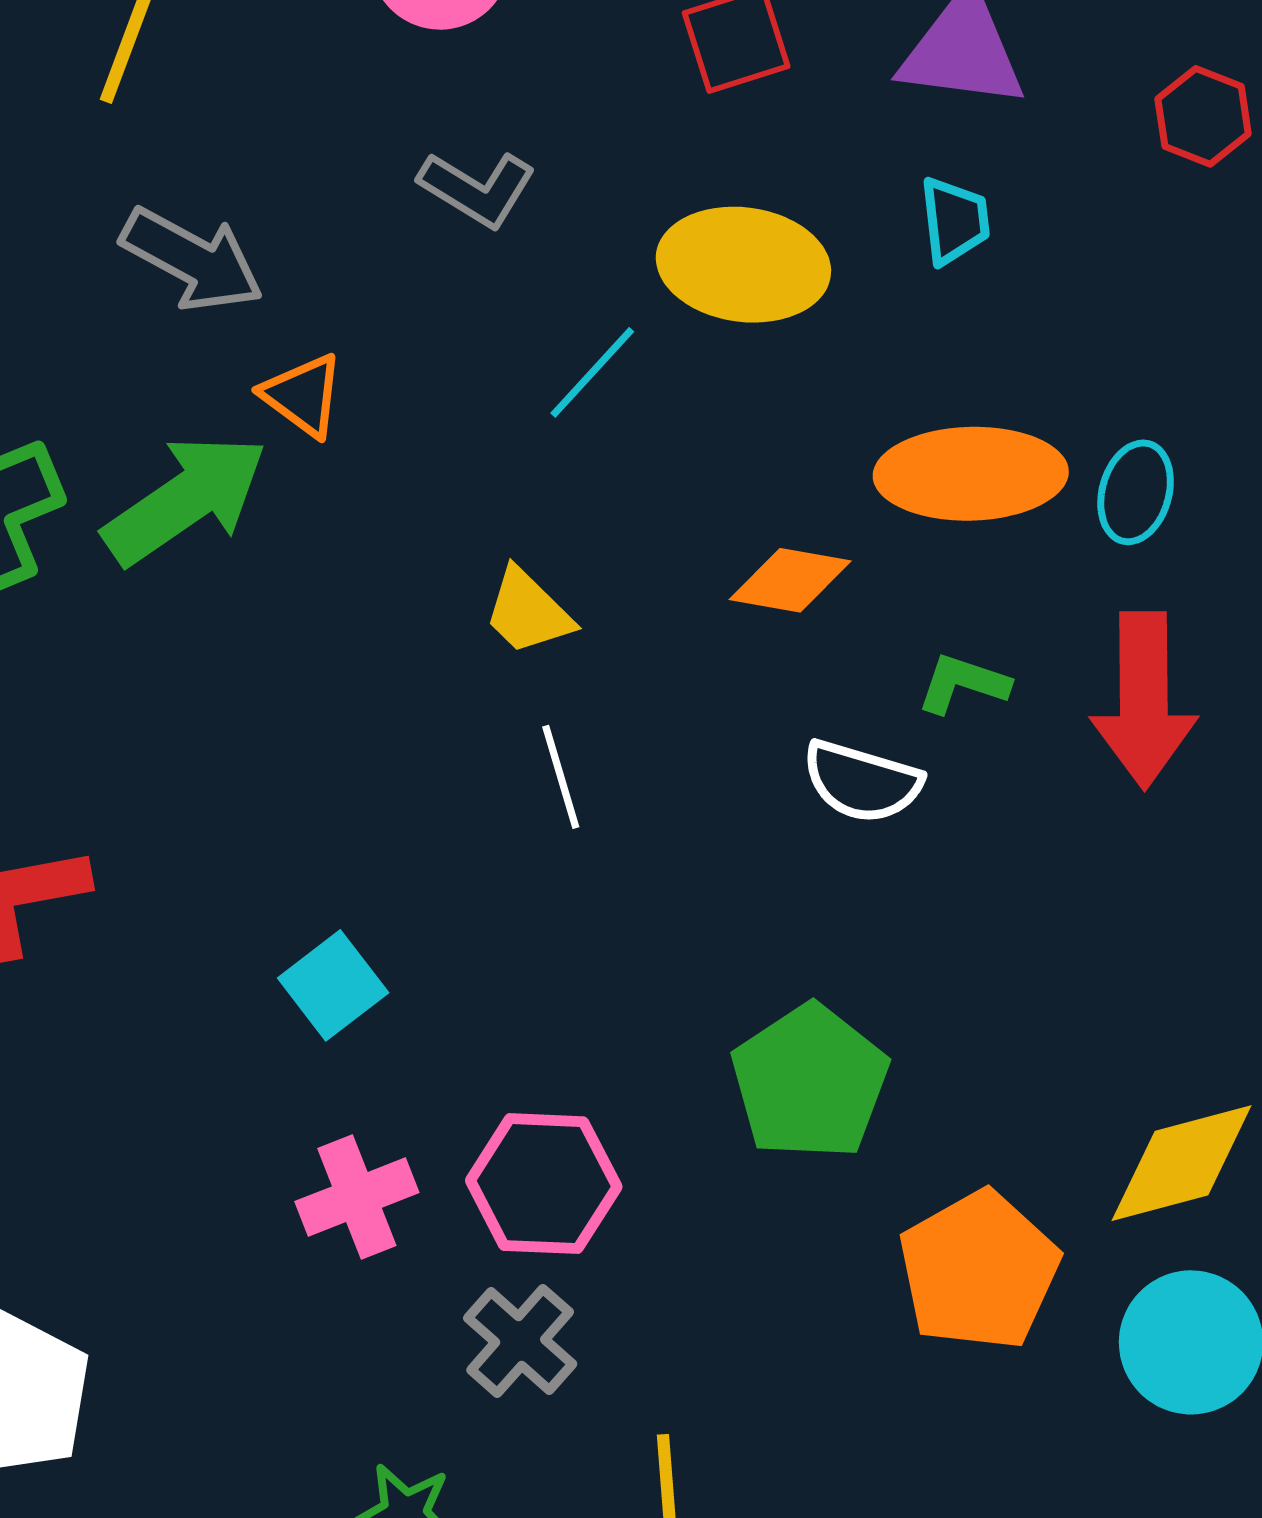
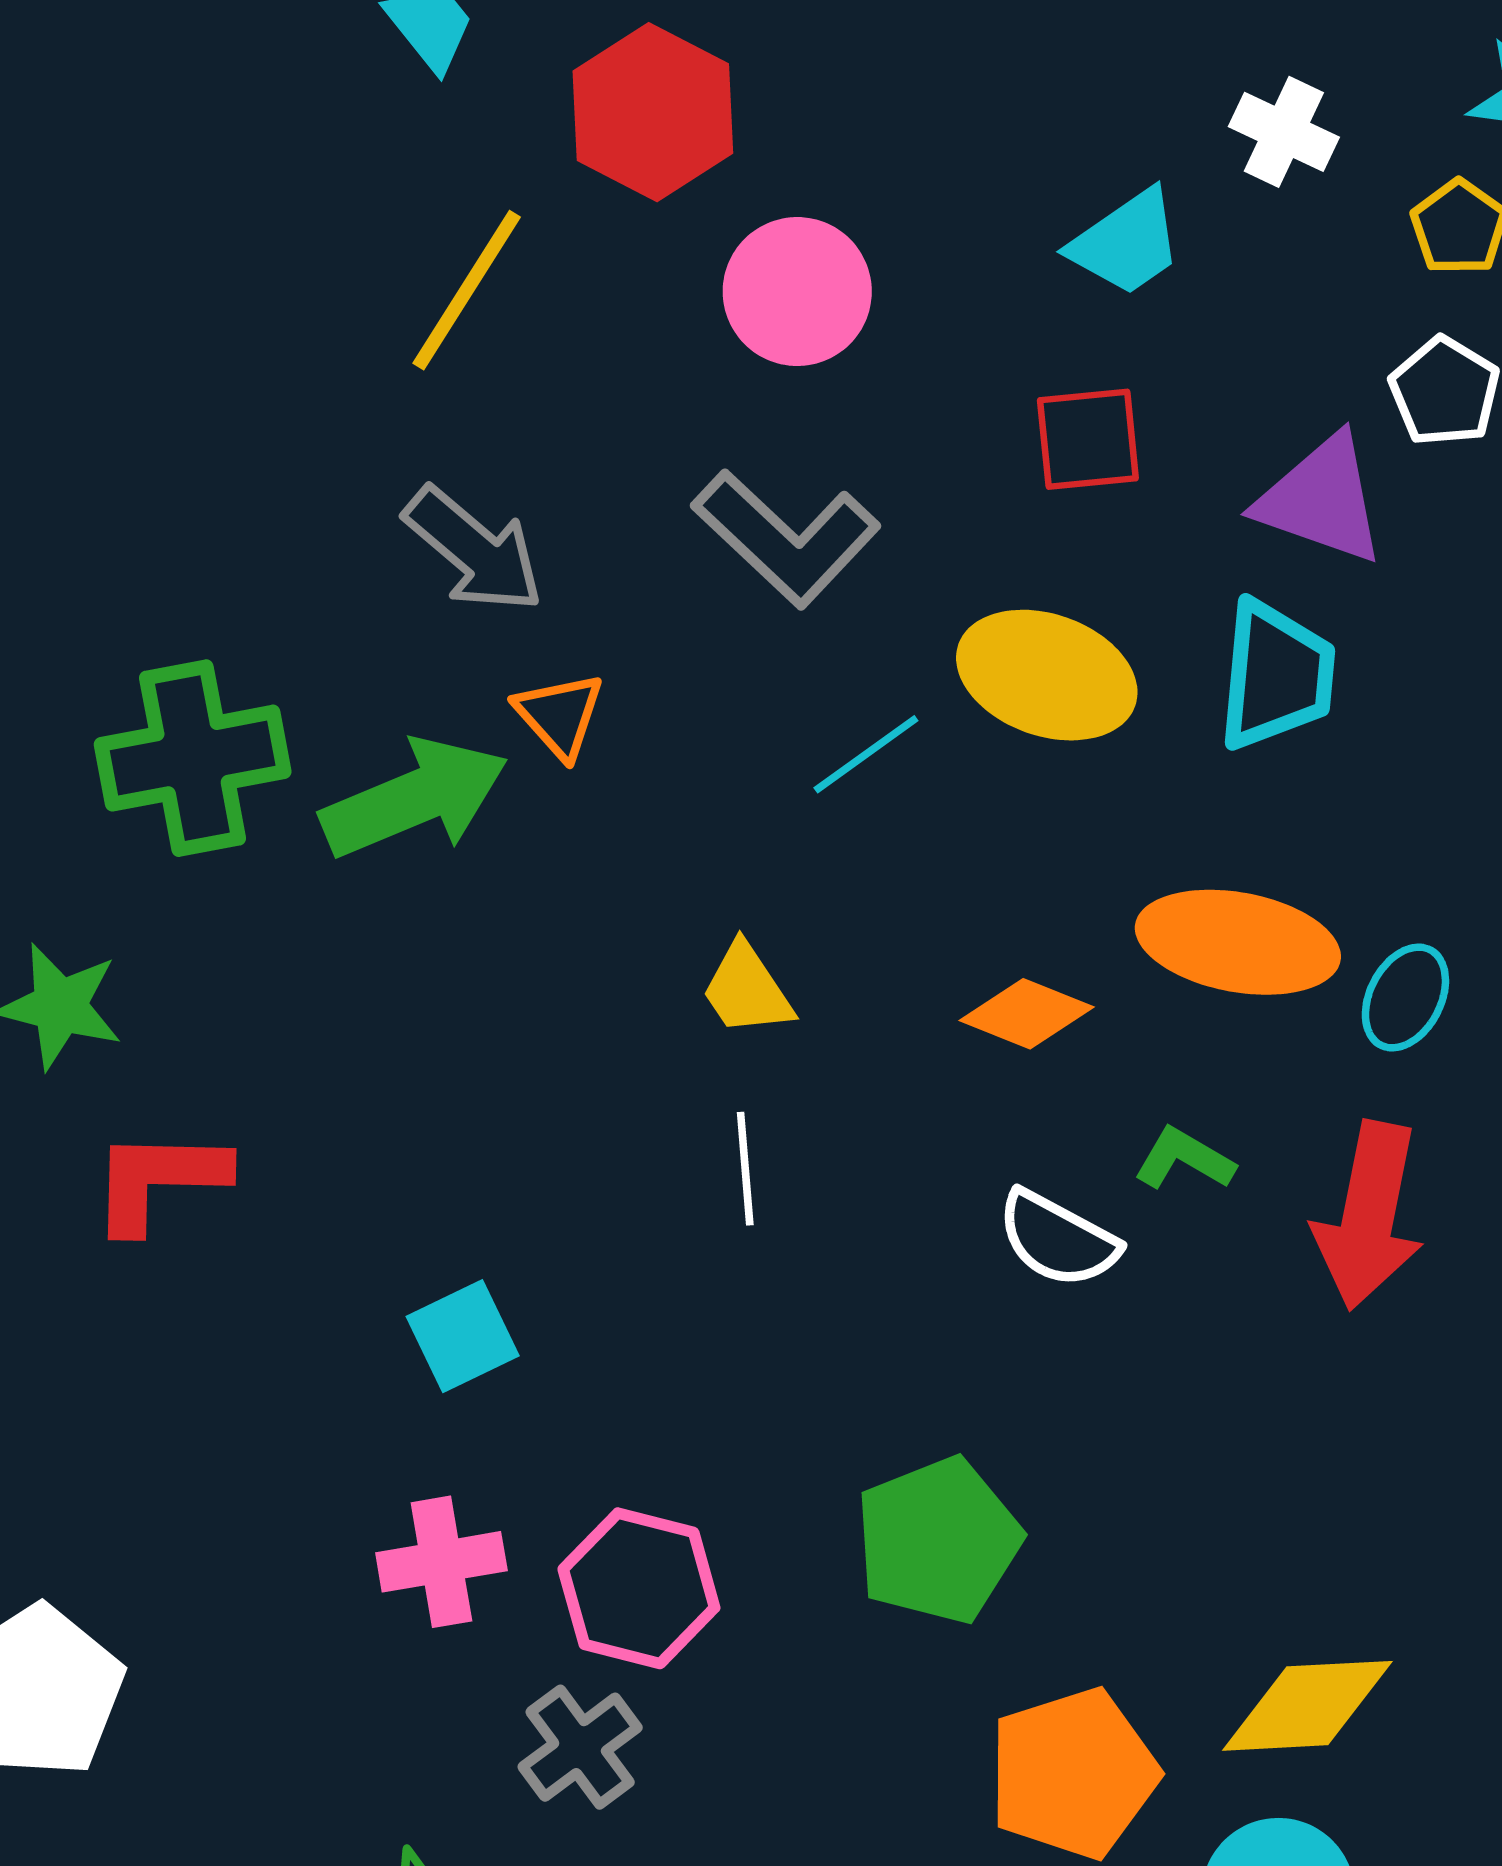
gray L-shape: (477, 189) -> (786, 538), size x1.5
cyan trapezoid: (955, 221) -> (1276, 675), size x1.6

